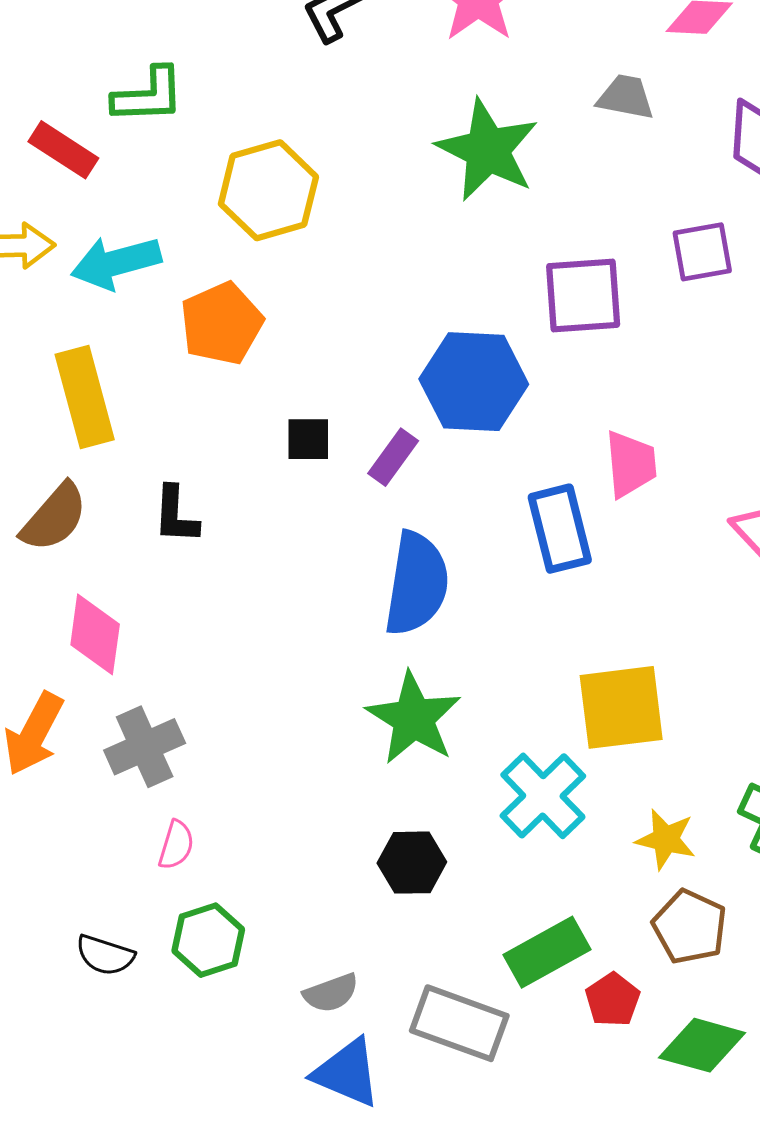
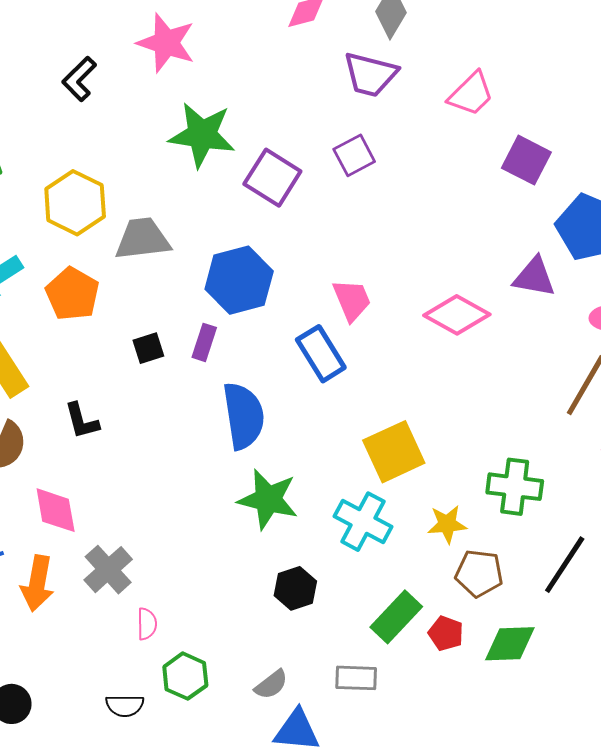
gray trapezoid: (626, 97) -> (143, 239), moved, size x1.5
purple square: (583, 295) -> (272, 178), moved, turned -36
gray rectangle: (459, 1023) -> (356, 678), size x0.7

